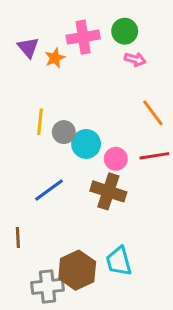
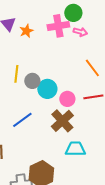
pink cross: (83, 37) -> (58, 26), moved
brown cross: (108, 191) -> (62, 121), turned 30
cyan trapezoid: (119, 261) -> (75, 149), moved, turned 105

